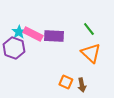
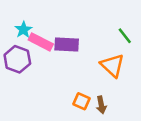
green line: (89, 29) -> (125, 36), moved
cyan star: (19, 32) -> (23, 30), moved

